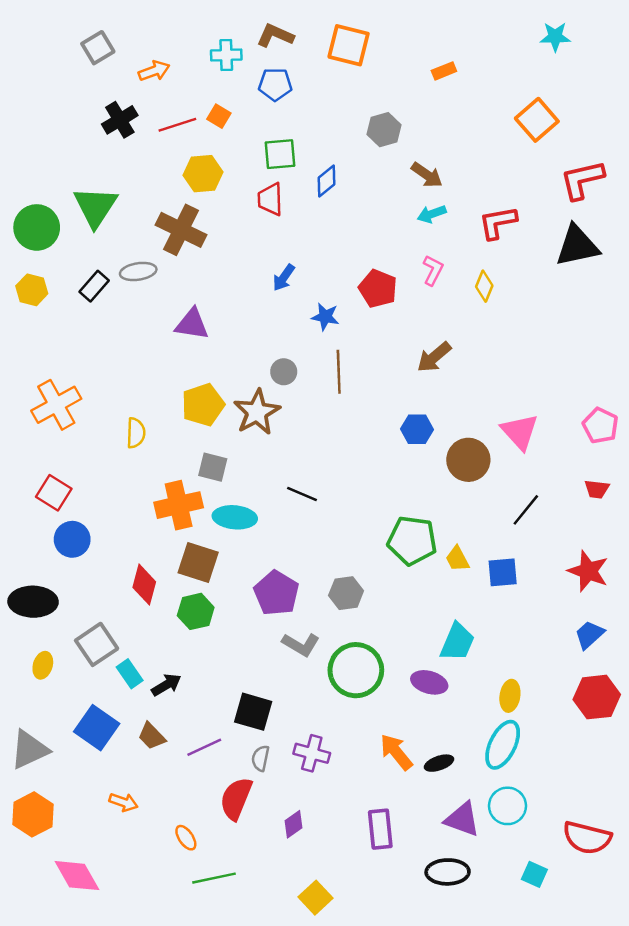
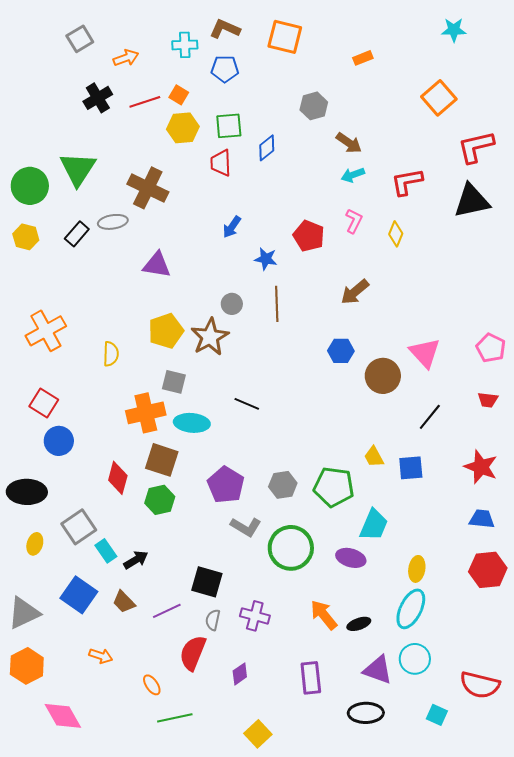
yellow hexagon: (203, 174) -> (183, 128), moved
green pentagon: (412, 541) -> (334, 487), moved
blue trapezoid: (589, 635) -> (482, 519), turned 48

